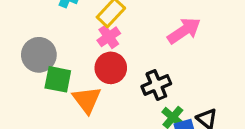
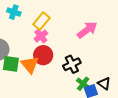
orange triangle: (87, 100) -> (30, 65), moved

